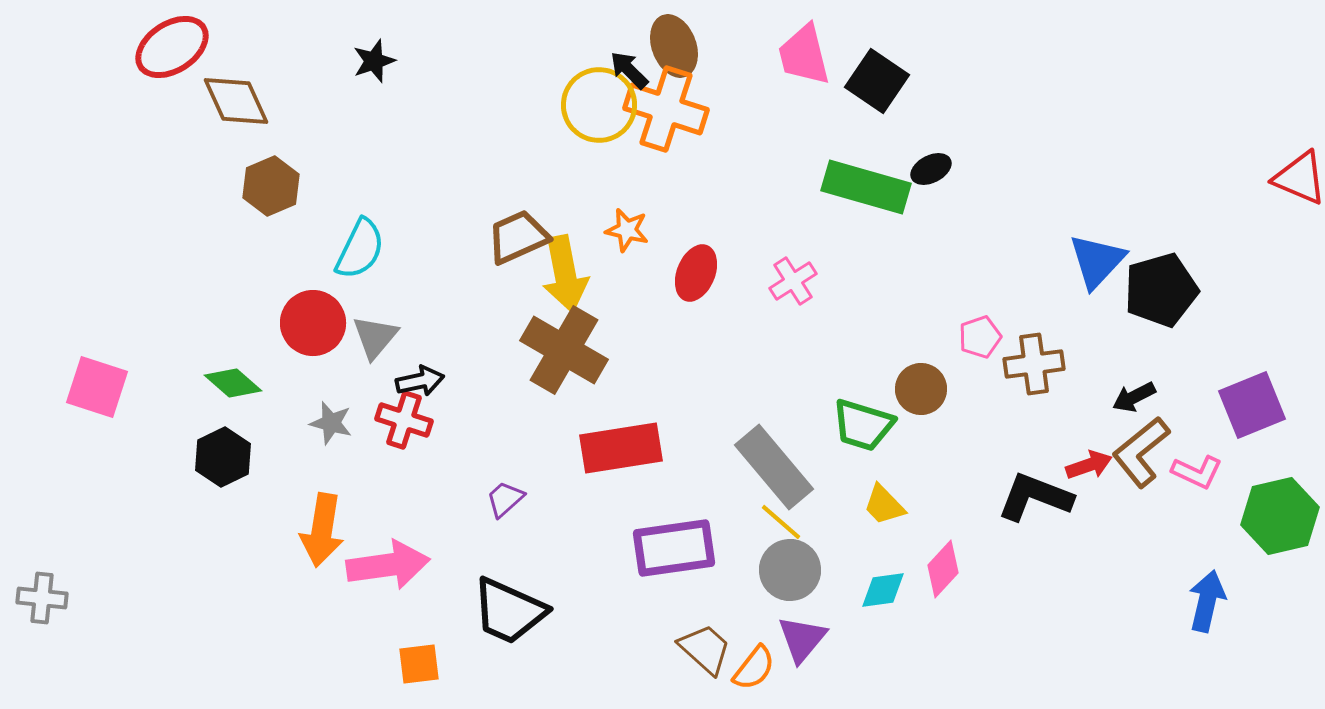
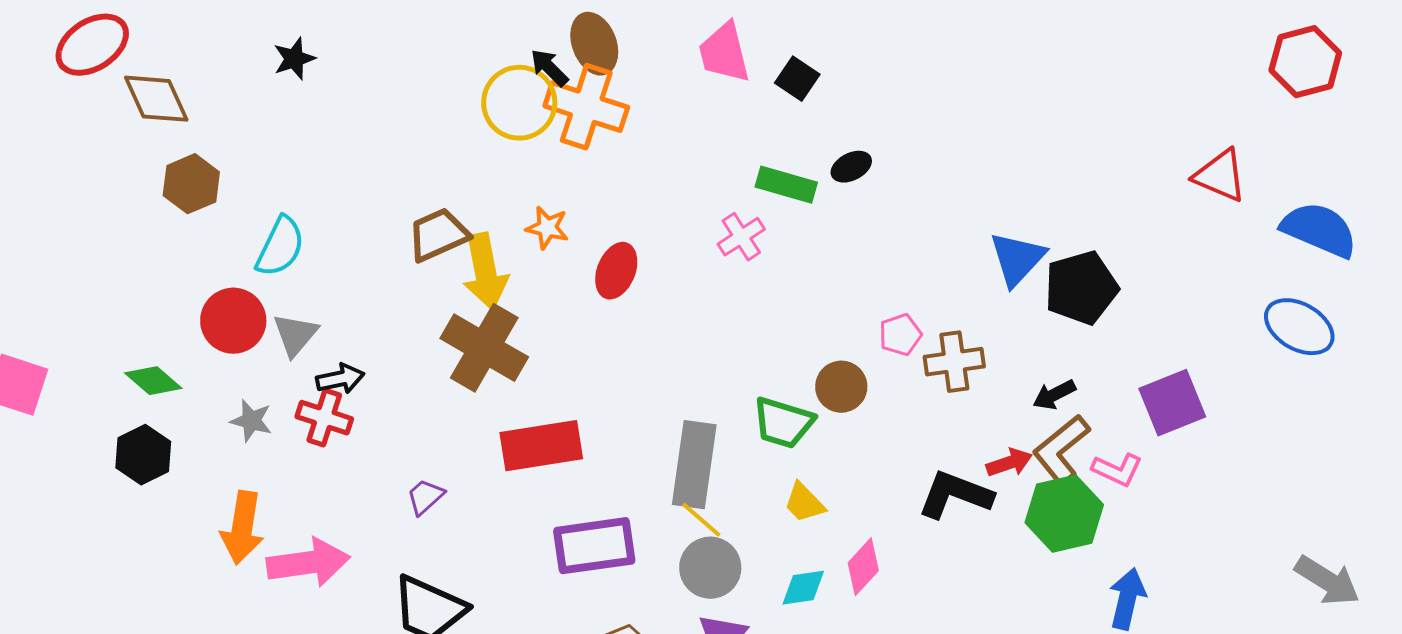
black square: (877, 81) -> (797, 79), size x0.7
green rectangle: (866, 187) -> (786, 185), size x0.7
pink cross: (793, 281) -> (741, 237), moved
gray rectangle: (774, 467) -> (694, 465), turned 48
green hexagon: (1280, 516) -> (1064, 514), moved

